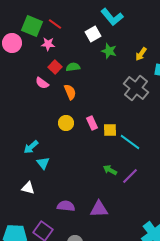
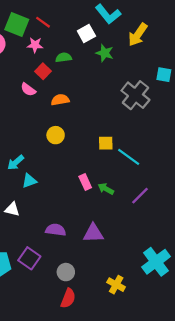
yellow arrow: (141, 54) -> (138, 35), moved, size x1.5
green semicircle: (73, 67) -> (64, 58), moved
orange semicircle: (70, 92) -> (60, 100), turned -77
pink rectangle: (92, 123) -> (85, 182), moved
cyan triangle: (43, 163) -> (29, 181), turned 48
purple line: (130, 176) -> (140, 196), moved

